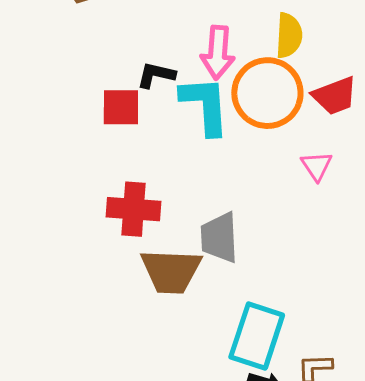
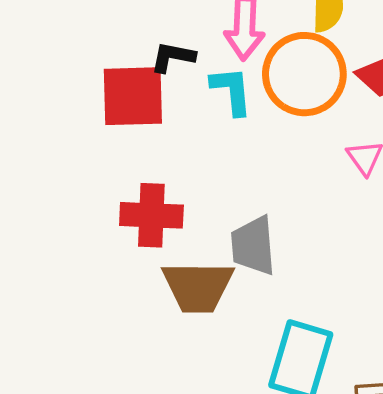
cyan L-shape: (205, 105) -> (232, 91), size x0.7
red square: (121, 107) -> (133, 96), size x1.4

